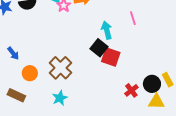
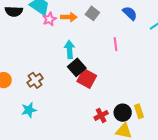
cyan arrow: (107, 30) -> (70, 49), moved
brown cross: (60, 68) -> (35, 80), size x0.7

